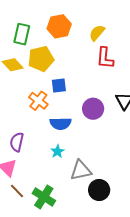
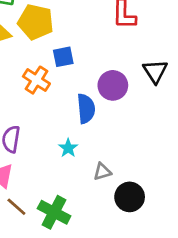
yellow pentagon: (41, 59) -> (36, 22), turned 30
blue semicircle: (61, 124) -> (86, 109), moved, turned -90
gray triangle: (81, 170) -> (102, 172), size x0.6

